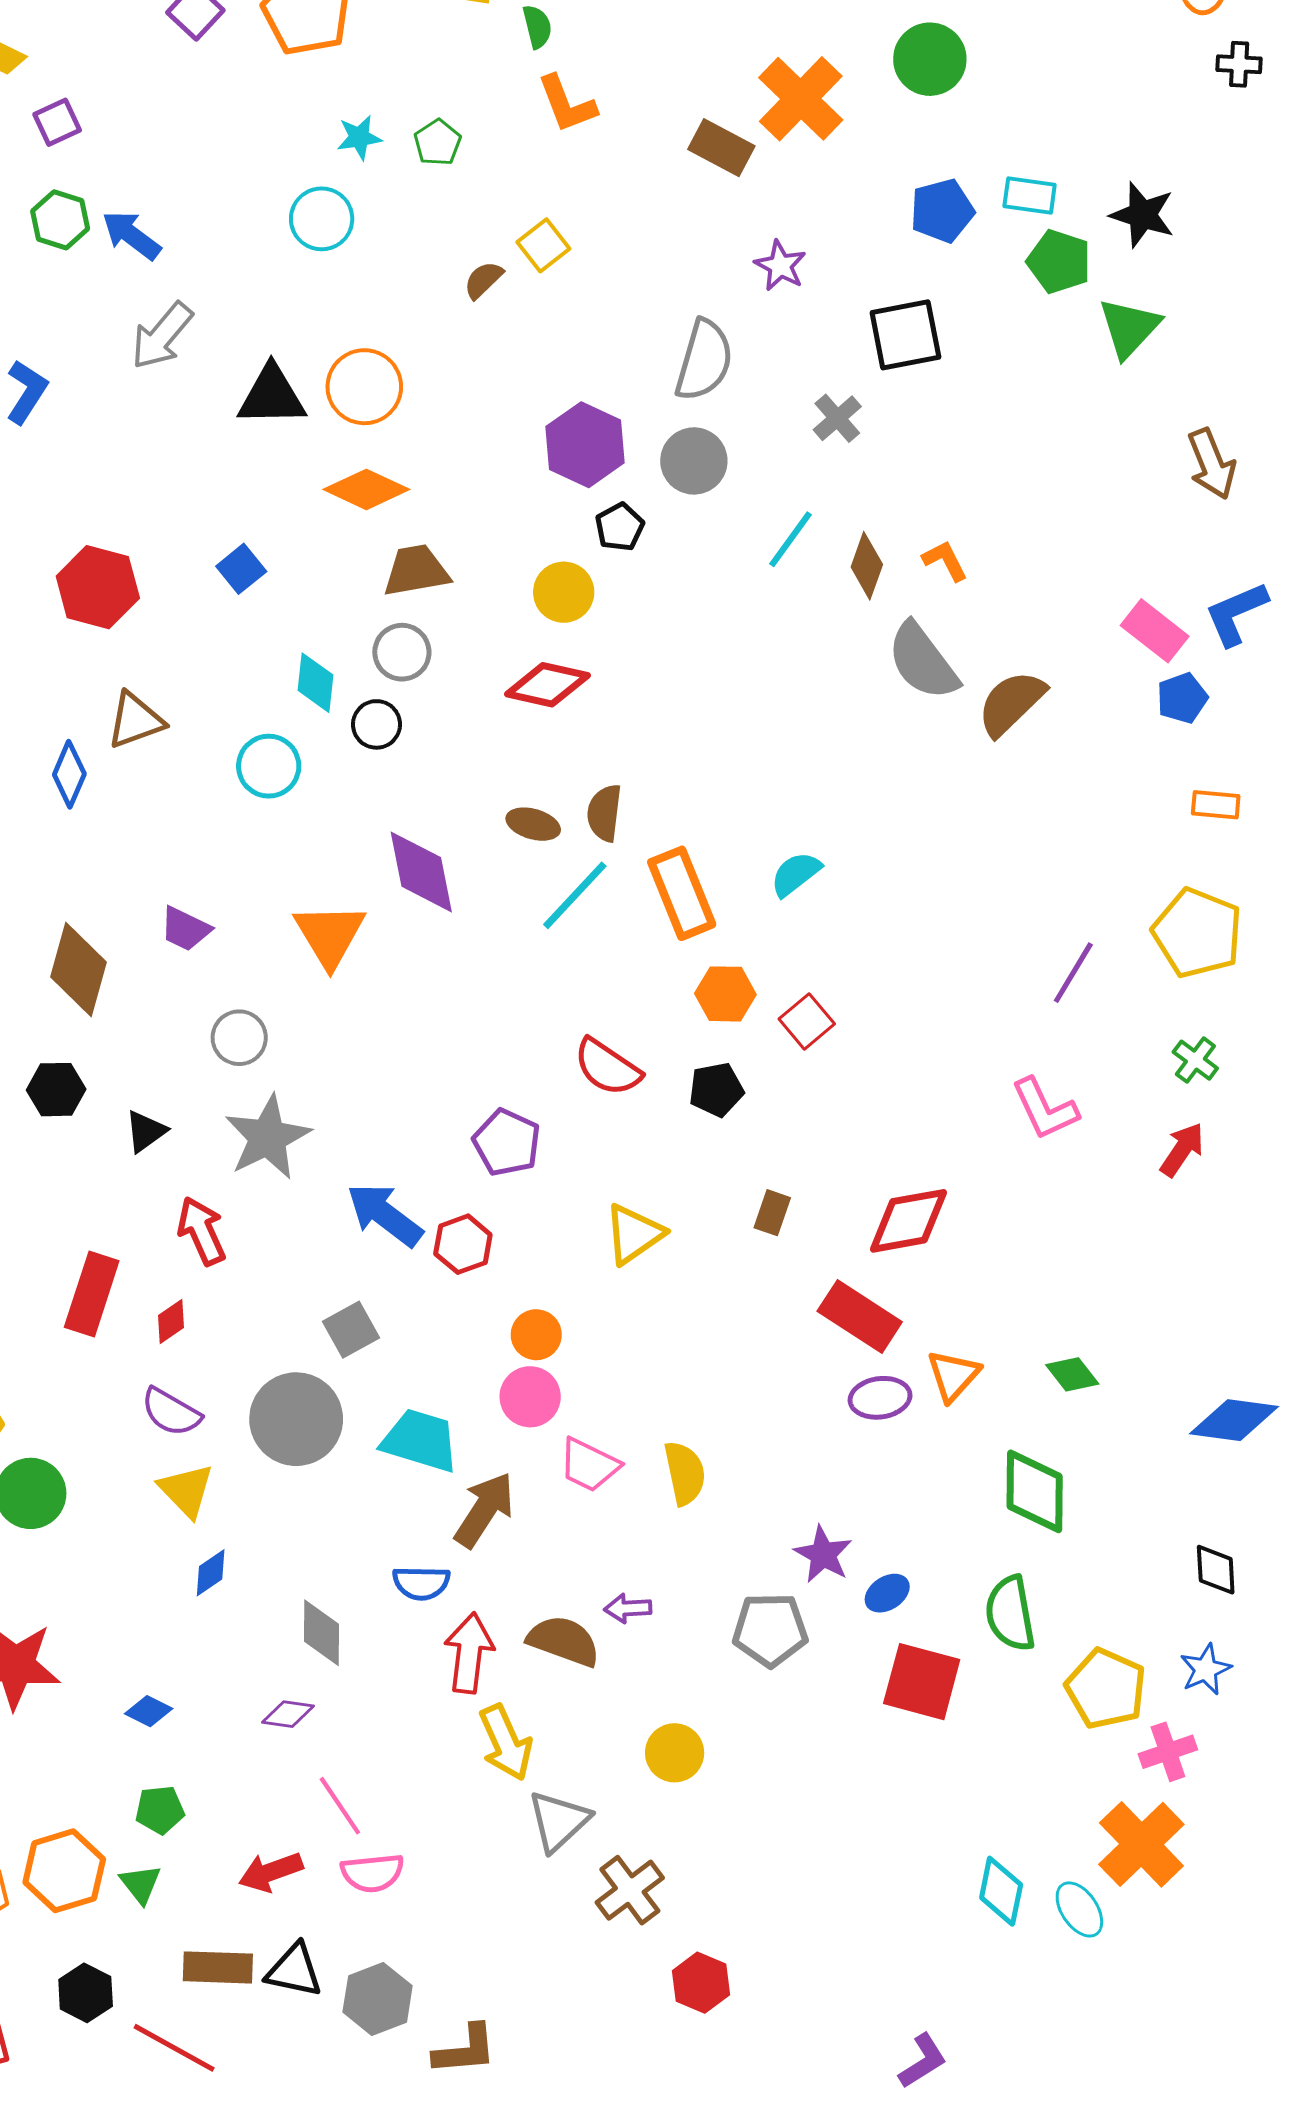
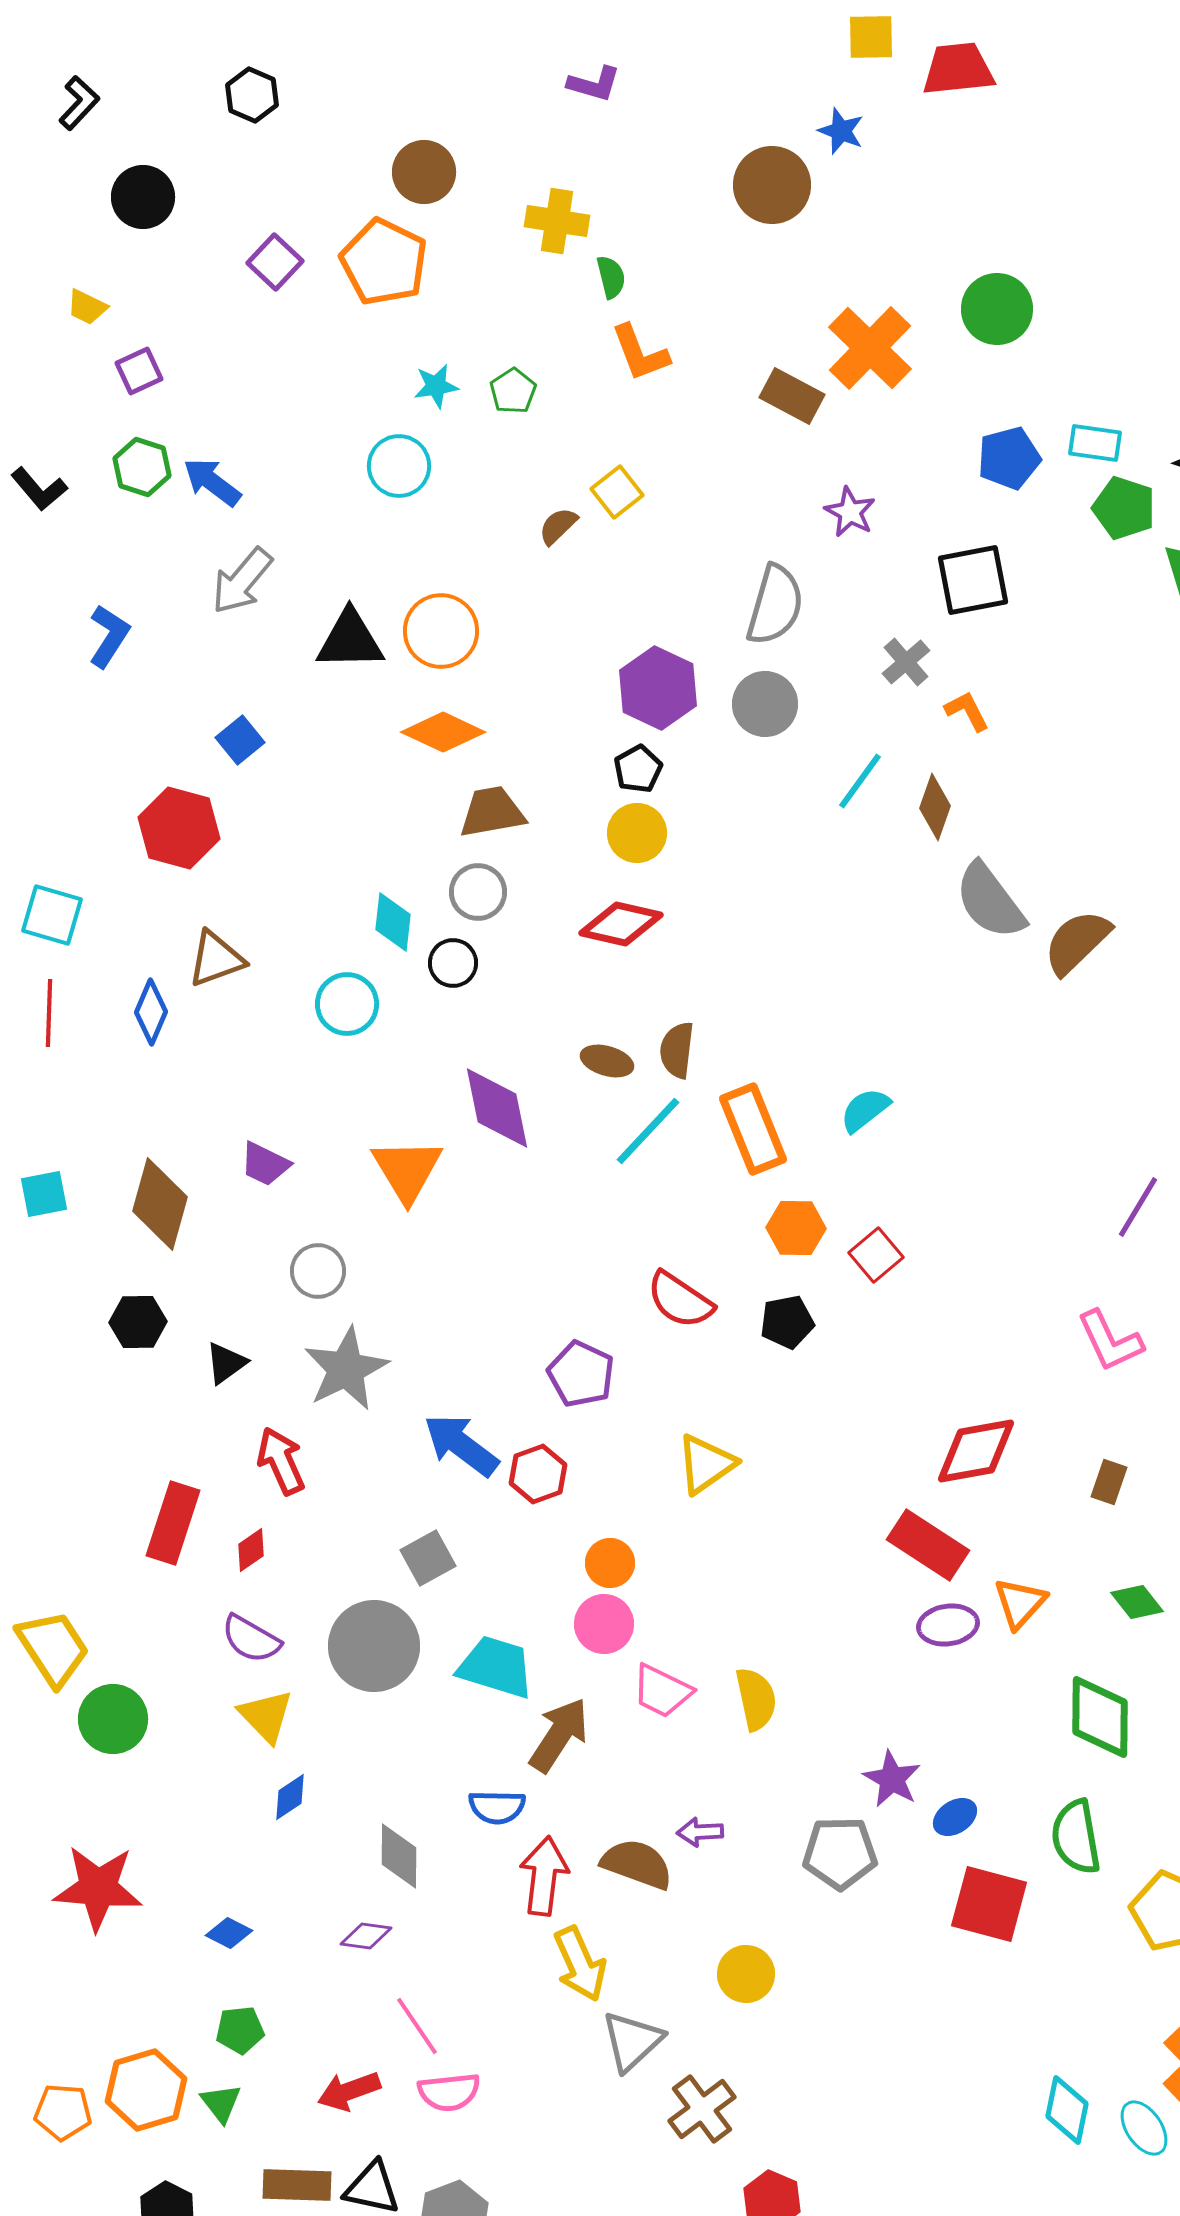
black pentagon: (620, 527) -> (638, 769), moved
orange L-shape: (945, 561) -> (967, 711), moved
blue square: (241, 569) -> (240, 740), moved
brown rectangle: (772, 1213) -> (1109, 1482), moved

